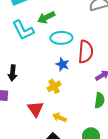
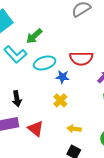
cyan ellipse: (61, 38) -> (45, 63), moved
red semicircle: (86, 52) -> (81, 58), turned 100
red triangle: (36, 109) -> (36, 129), moved

